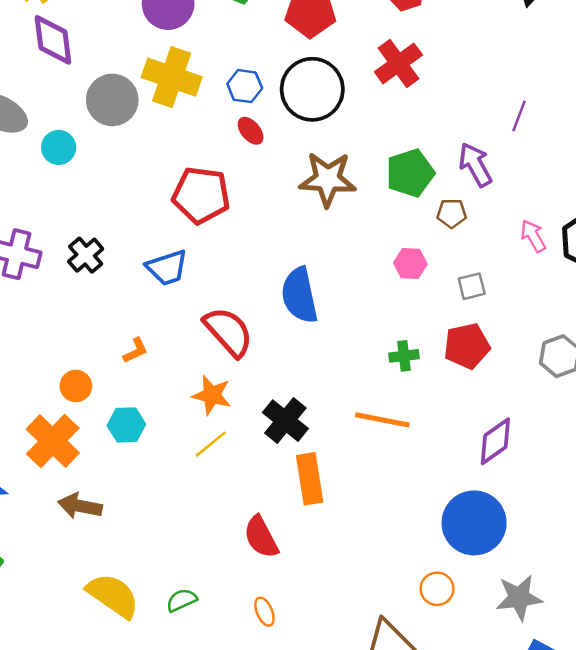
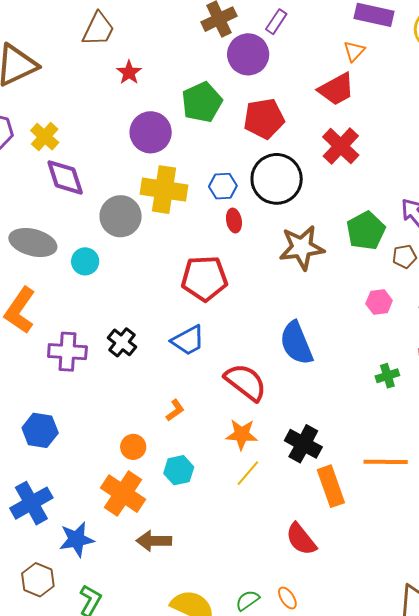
red ellipse: (251, 131) -> (234, 221), turned 40
orange line: (382, 420) -> (386, 462), moved
orange ellipse: (264, 612) -> (287, 598), moved

